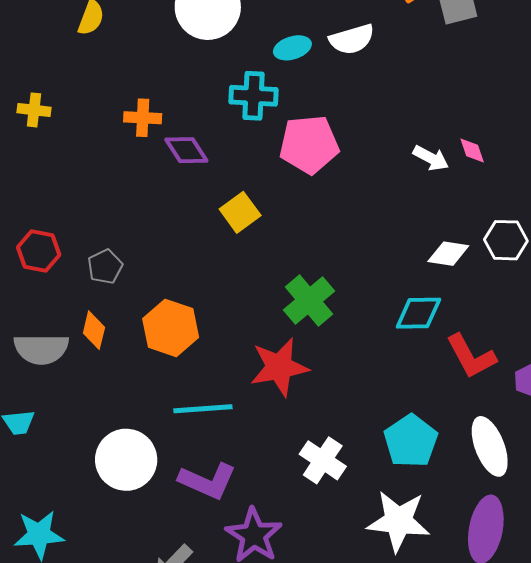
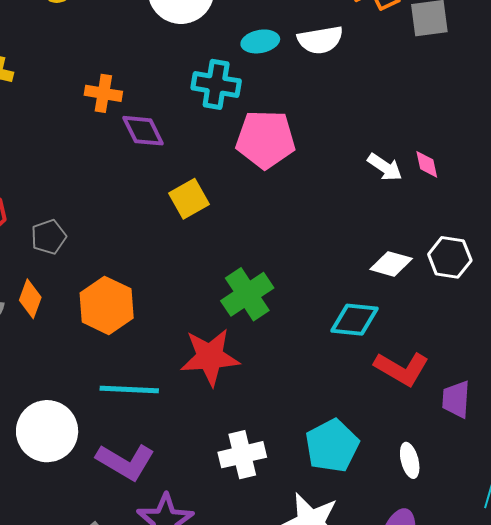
red L-shape: (471, 356) -> (402, 369), turned -38
white ellipse: (490, 446) -> (410, 460), size x0.6
white cross: (323, 460) -> (242, 455), turned 36

